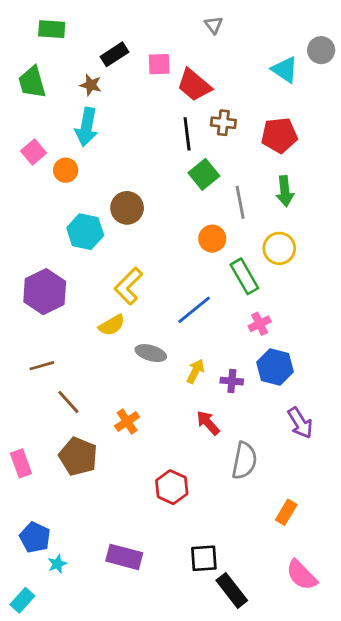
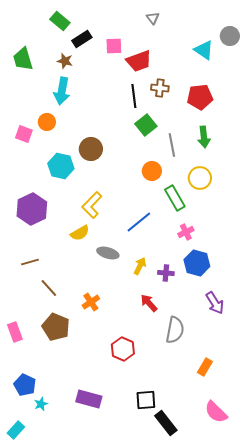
green rectangle: (52, 29) -> (60, 21), moved, turned 36
red trapezoid: (194, 85) -> (139, 61), turned -60
pink square: (34, 152) -> (24, 134), moved, turned -30

